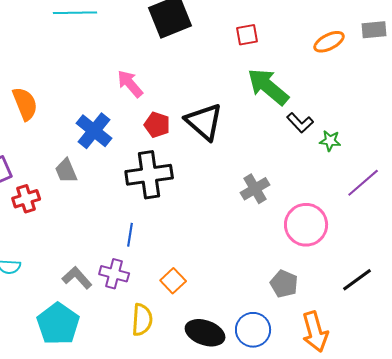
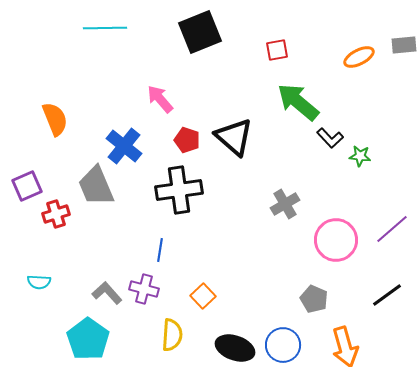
gray trapezoid: (66, 171) -> (96, 186), size x1.6
purple line: (363, 183) -> (392, 229), moved

